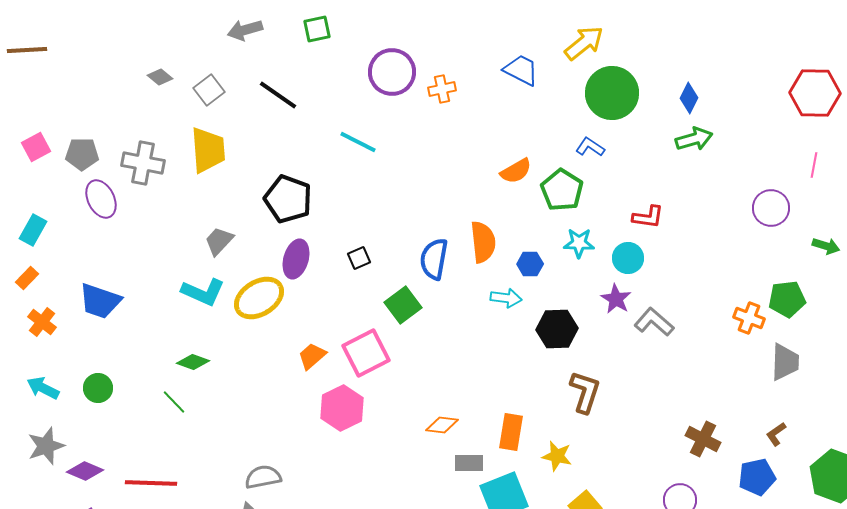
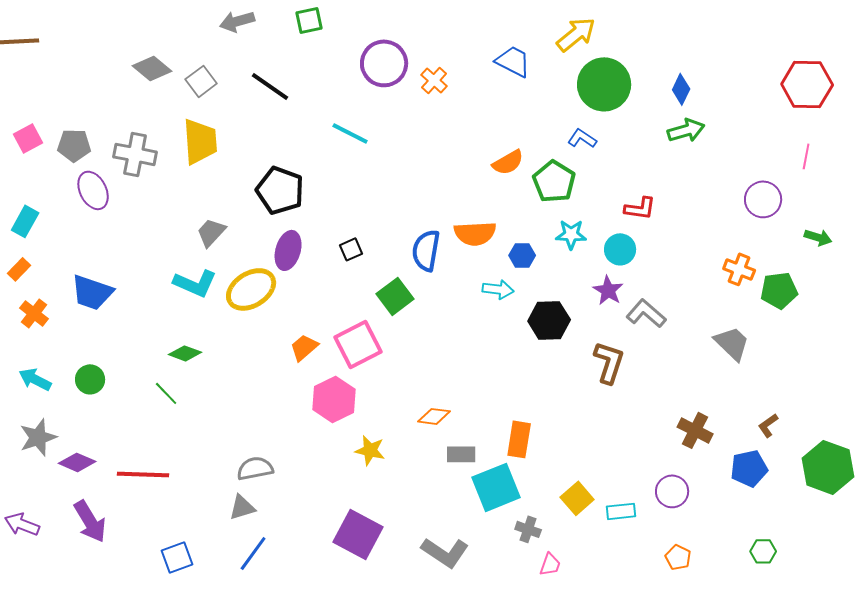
gray diamond: (160, 77) -> (152, 68), size x1.5
orange cross: (442, 89) -> (434, 80), turned -36
orange semicircle: (483, 242) -> (475, 233), turned 93
orange cross: (749, 318) -> (739, 269), moved
gray trapezoid: (785, 362) -> (732, 343), moved, turned -48
brown L-shape: (585, 392) -> (609, 362), moved
orange rectangle: (511, 432) -> (519, 439), moved
yellow star: (557, 456) -> (370, 450), moved

